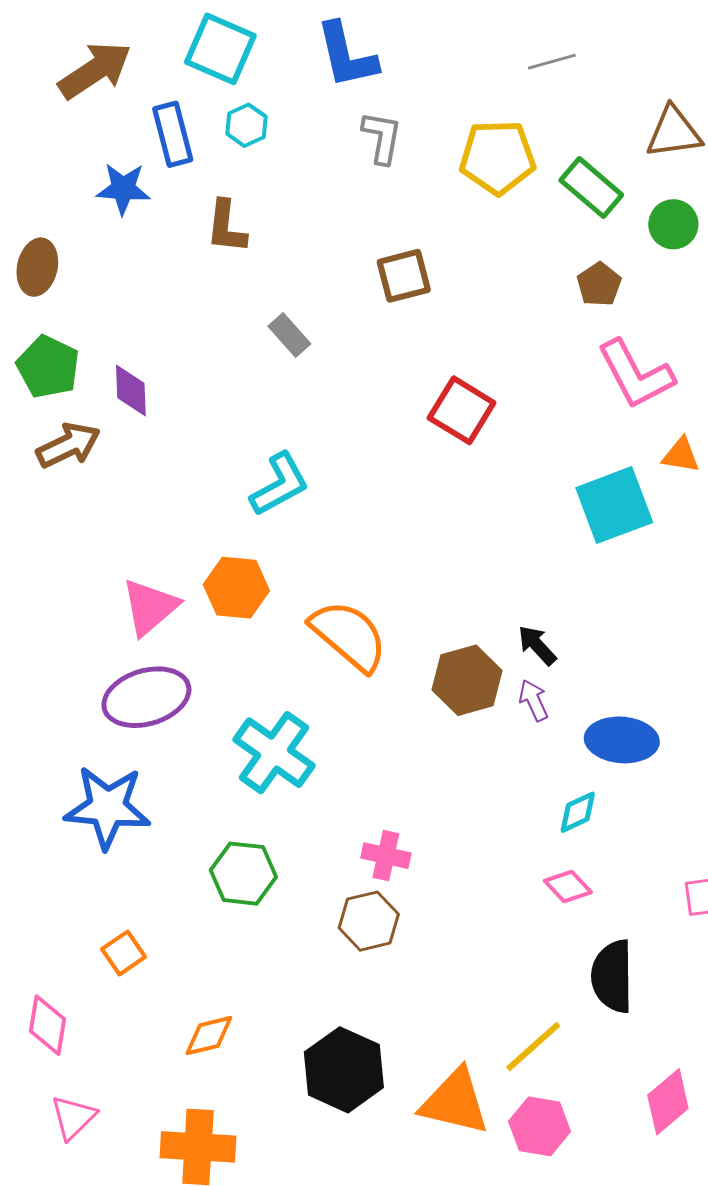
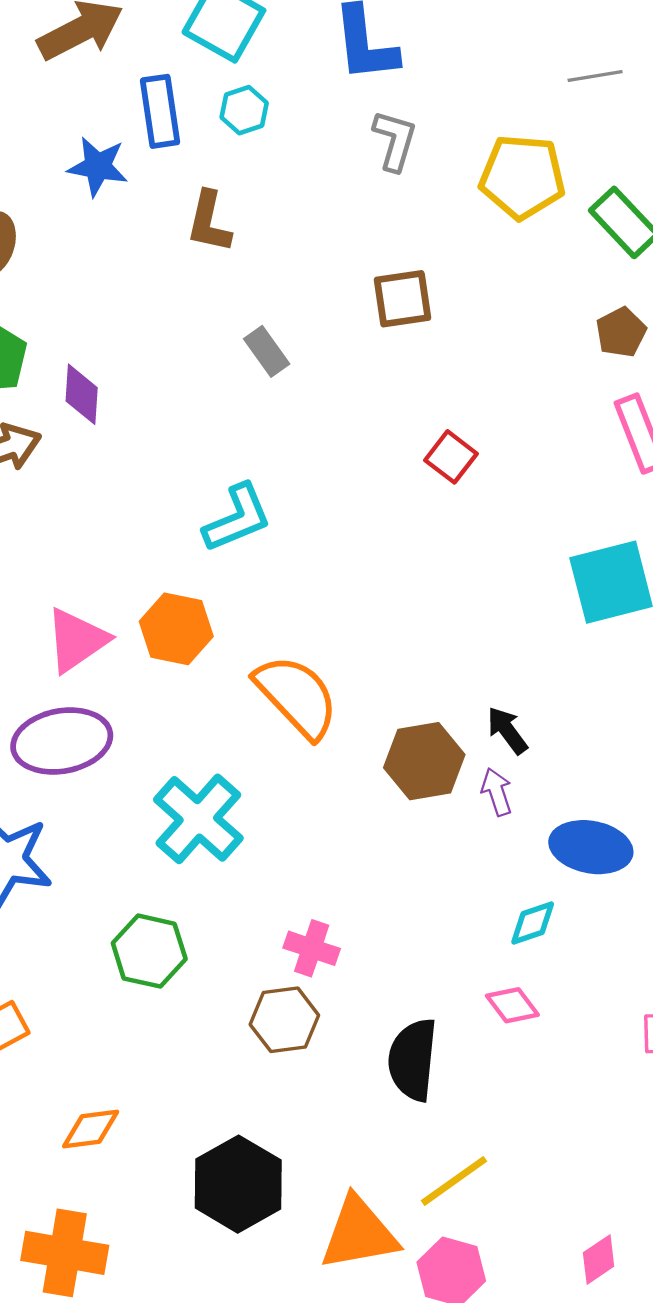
red square: (462, 410) -> (451, 457), size x0.7
black semicircle: (612, 976) -> (413, 1060), moved
orange triangle: (455, 1102) -> (359, 1233), turned -30
pink diamond: (668, 1102) -> (599, 1260), size x0.7

